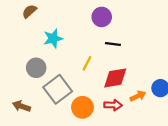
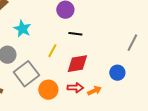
cyan star: (53, 38) -> (22, 29), turned -30
orange arrow: (138, 96) -> (94, 91), moved

